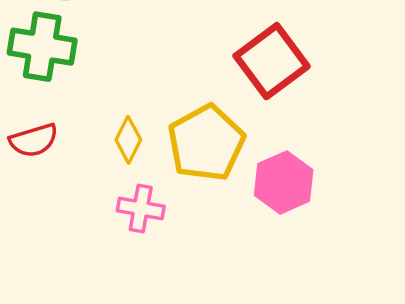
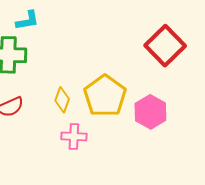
red square: (272, 61) -> (165, 46), moved

